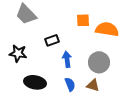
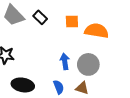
black rectangle: (52, 40) -> (40, 17), moved, turned 64
blue arrow: (67, 59) -> (65, 61), moved

